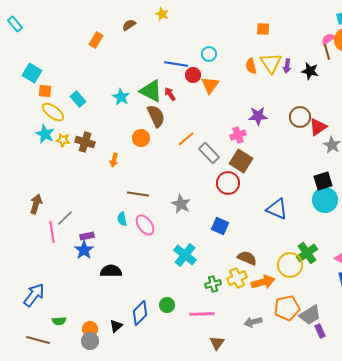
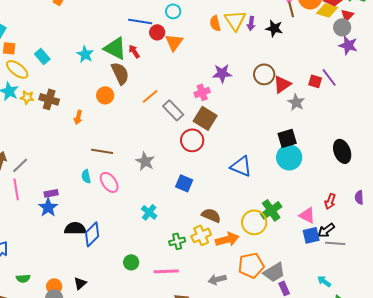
gray line: (65, 218) -> (20, 165), moved
cyan cross: (185, 255) -> (149, 212), size x0.7
blue diamond: (140, 313) -> (92, 234), moved

